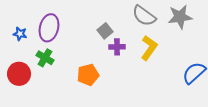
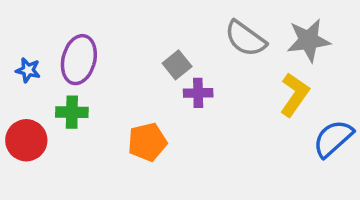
yellow L-shape: (149, 48) -> (295, 95), moved
green cross: (45, 58) -> (72, 112), turned -30

